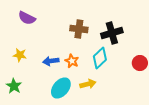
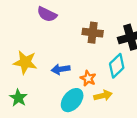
purple semicircle: (27, 18) -> (47, 14), moved
yellow star: (20, 55) -> (25, 62), size x1.5
orange star: (72, 61) -> (88, 78), moved

